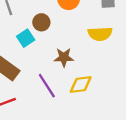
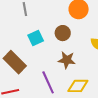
brown circle: (41, 22) -> (63, 33), moved

